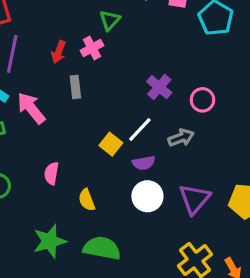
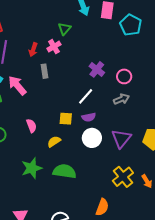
gray arrow: (181, 138) -> (121, 99), moved
yellow square: (111, 144) -> (66, 119), moved, turned -32
pink semicircle: (52, 173) -> (31, 126), turned 152
yellow semicircle: (87, 200) -> (54, 142), turned 80

